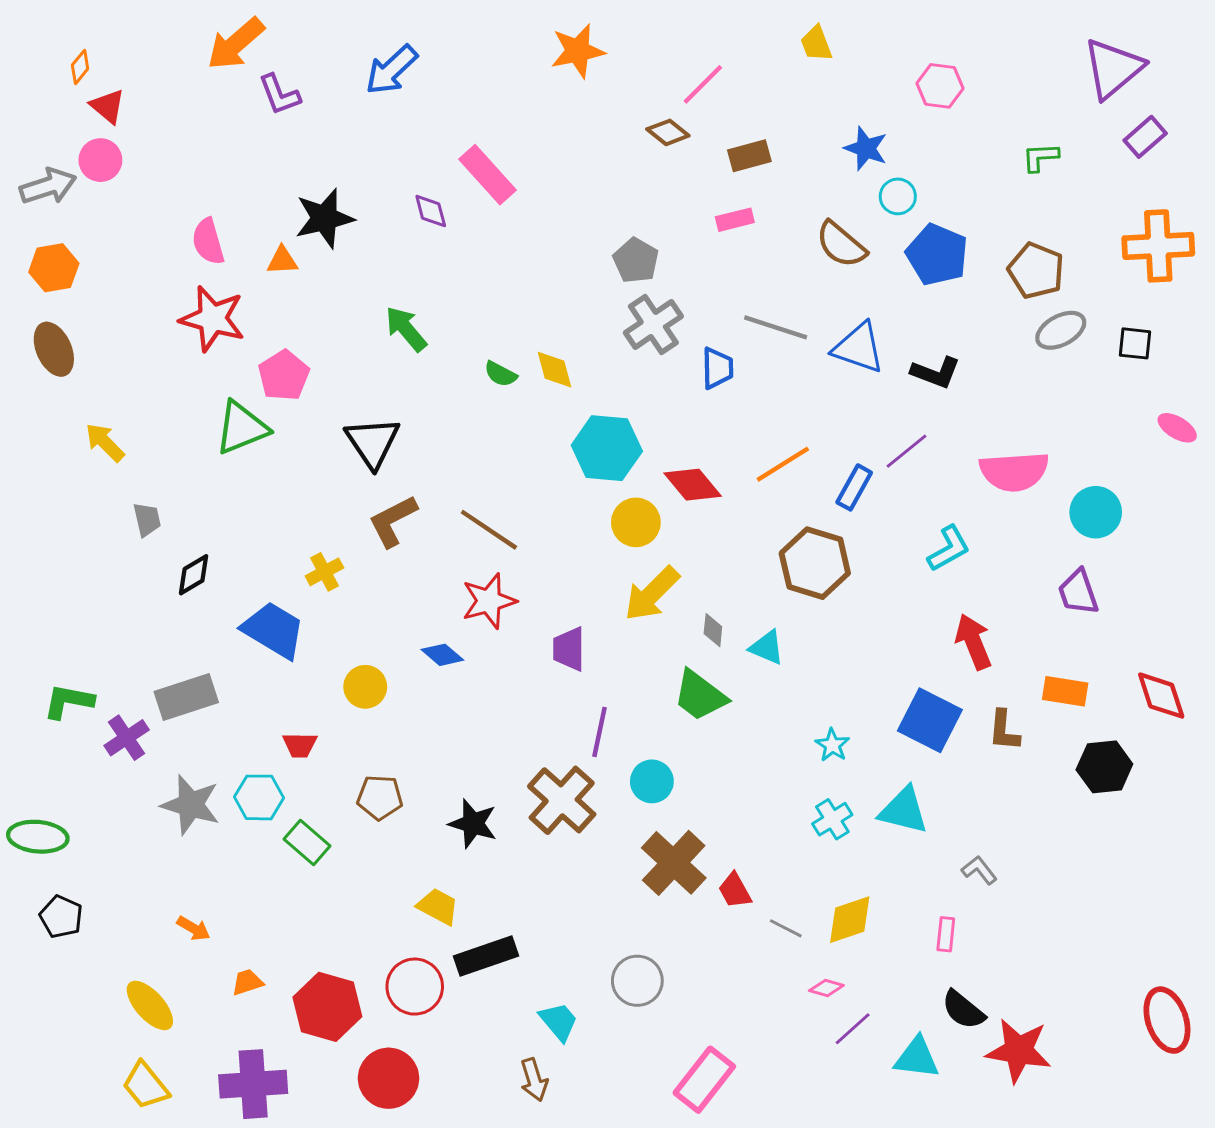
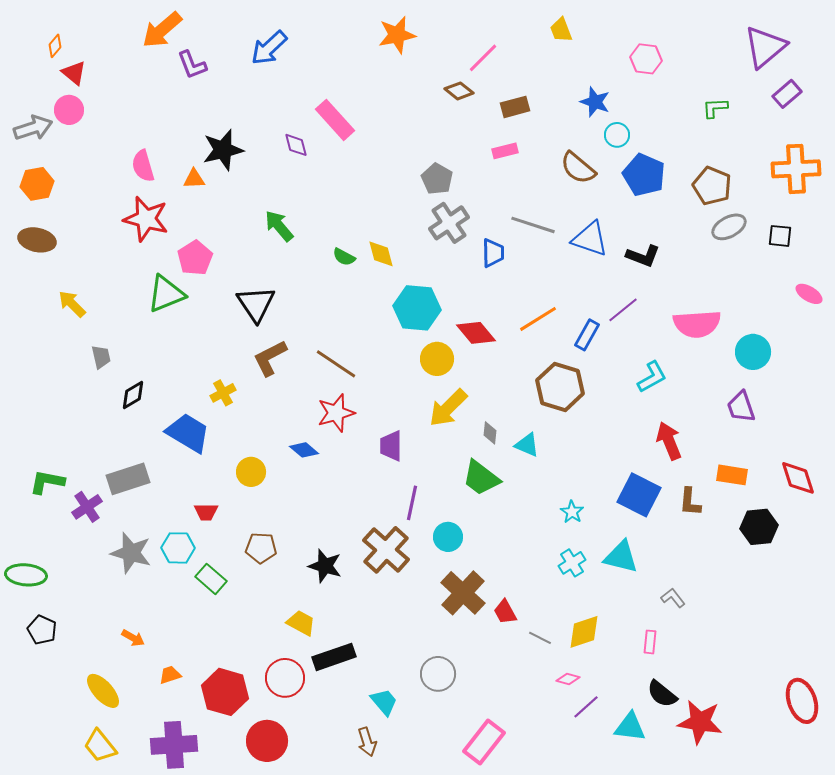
brown ellipse: (54, 349) -> (37, 240), turned -54

